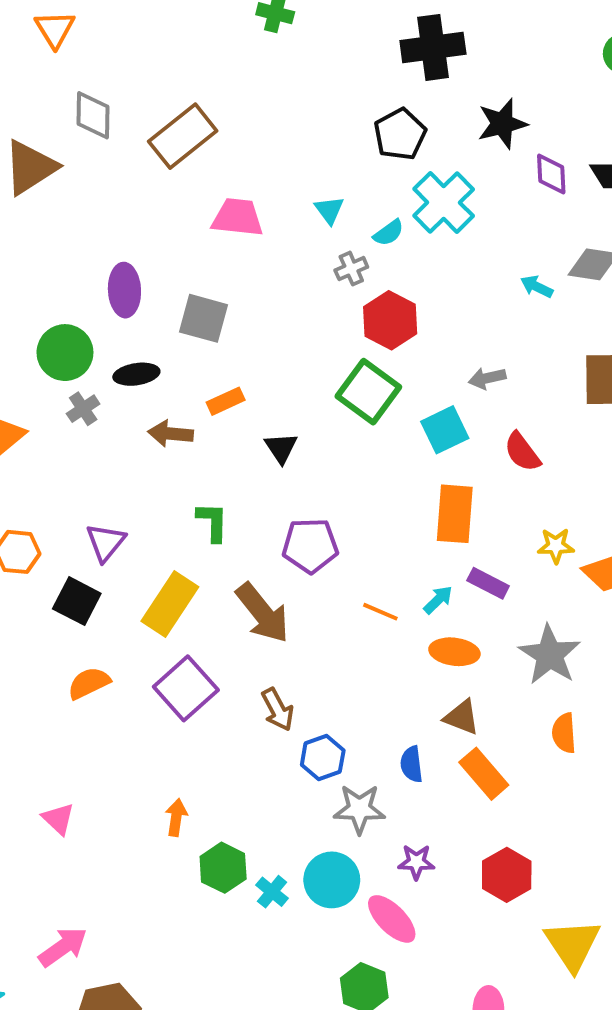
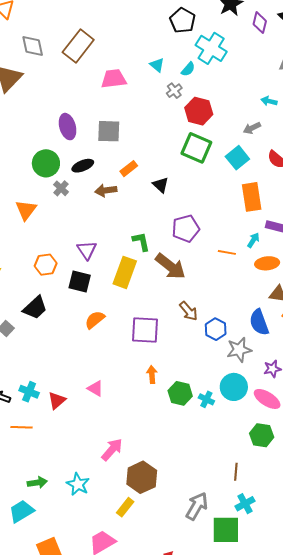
purple diamond: (551, 174) -> (260, 23), turned 30
cyan arrow: (537, 287) -> (269, 101), moved
green L-shape: (213, 522) -> (141, 242), moved
purple square: (186, 688) -> (145, 330), moved, turned -32
blue semicircle: (411, 764) -> (259, 322), size x1.5

